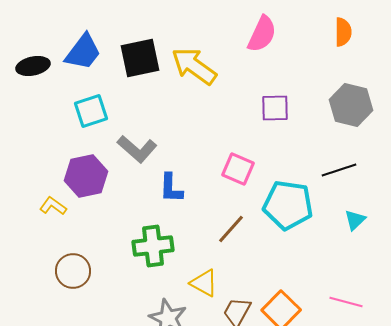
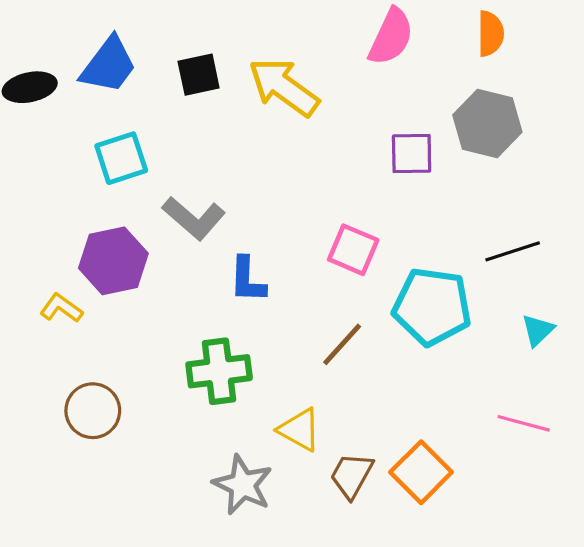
orange semicircle: (343, 32) -> (490, 34), moved
black square: (140, 58) -> (199, 75), size x0.7
gray hexagon: (351, 105) -> (487, 123), moved
pink line: (346, 302) -> (524, 423), moved

